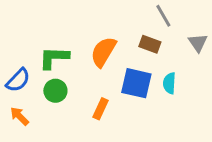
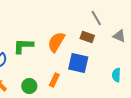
gray triangle: (198, 43) -> (119, 36), turned -32
cyan semicircle: (169, 83) -> (116, 75), moved
green circle: (55, 91) -> (29, 86), moved

